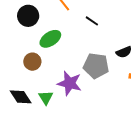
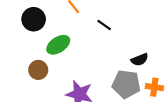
gray pentagon: (96, 66) -> (126, 84), moved

